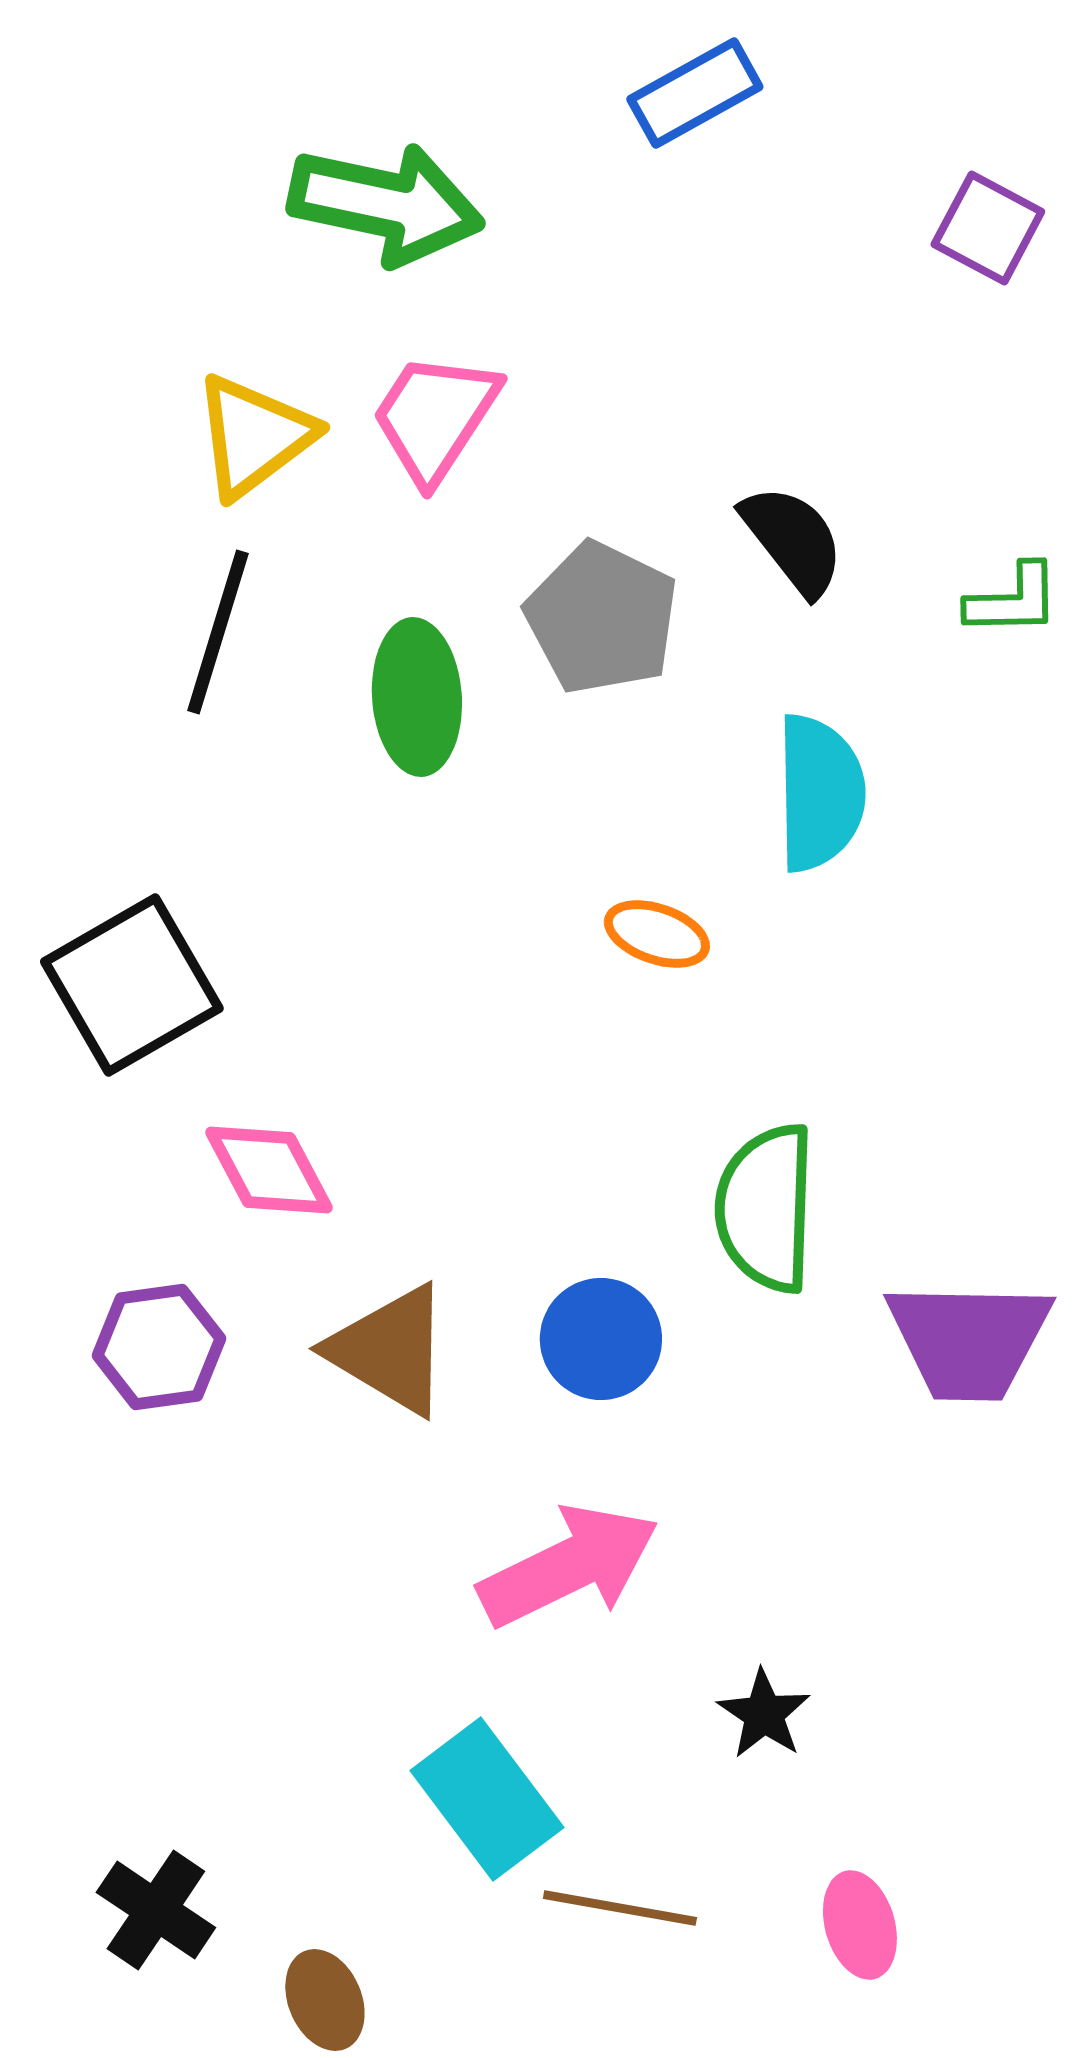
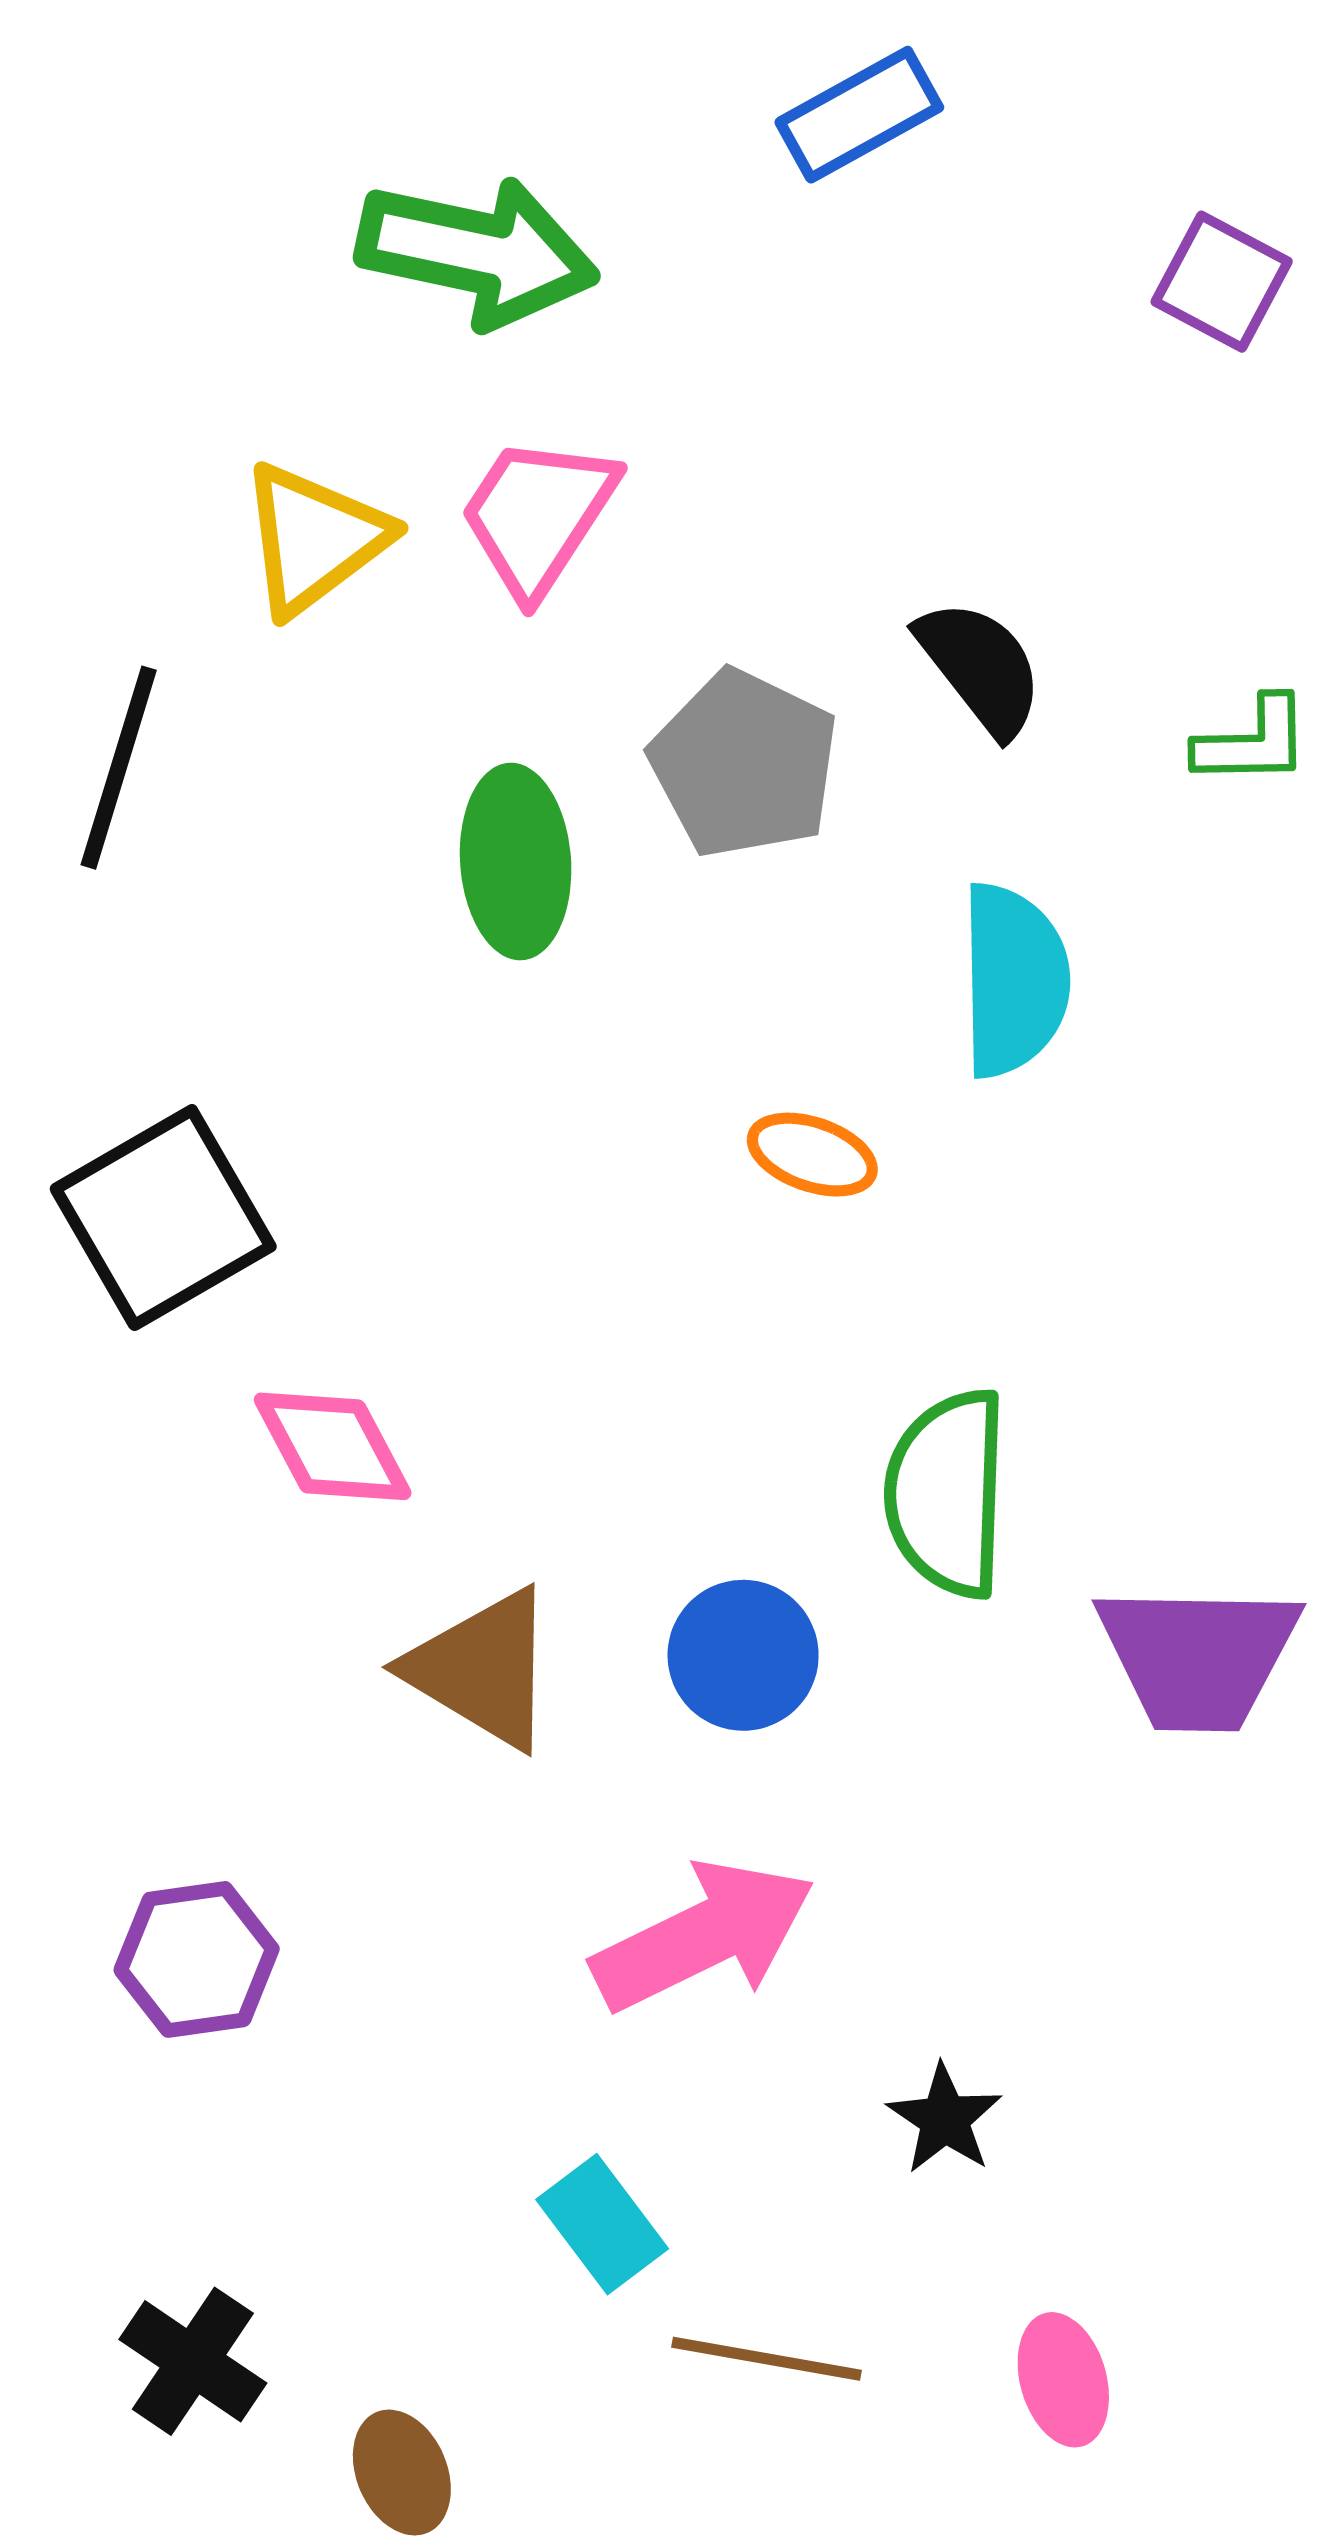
black line: (218, 632) -> (119, 768), moved
purple hexagon: (159, 1347) -> (197, 1959), moved
cyan rectangle: (487, 1799) -> (602, 2224), size x0.7

